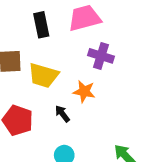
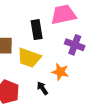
black rectangle: (41, 25) -> (37, 30), moved

